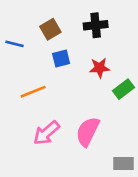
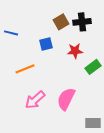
black cross: (96, 25) -> (82, 22), moved
brown square: (50, 29) -> (61, 22), moved

